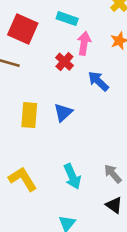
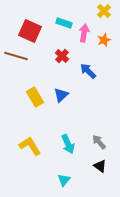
pink arrow: (84, 43) -> (84, 33), moved
yellow rectangle: (29, 115) -> (35, 97), turned -36

